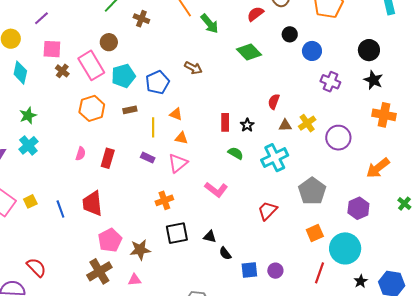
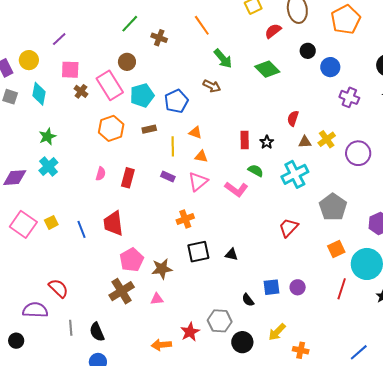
green arrow: (210, 24) -> (223, 59), moved
pink L-shape: (216, 190) -> (236, 189), moved
black semicircle: (225, 253) -> (248, 300), moved

